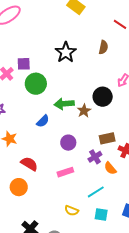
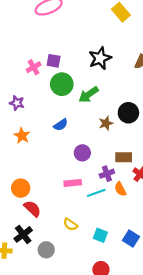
green arrow: (64, 104) -> (89, 95), moved, turned -42
red semicircle: (29, 164) -> (32, 209), moved
cyan line: (96, 192) -> (96, 193), moved

